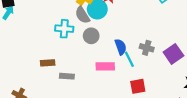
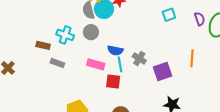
cyan cross: (64, 29) -> (65, 35), moved
blue semicircle: (121, 47) -> (115, 50), turned 105
red square: (138, 86) -> (113, 81), moved

